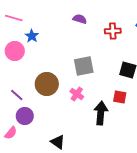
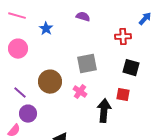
red cross: (113, 31) -> (123, 37), moved
blue star: (32, 36) -> (46, 29), moved

